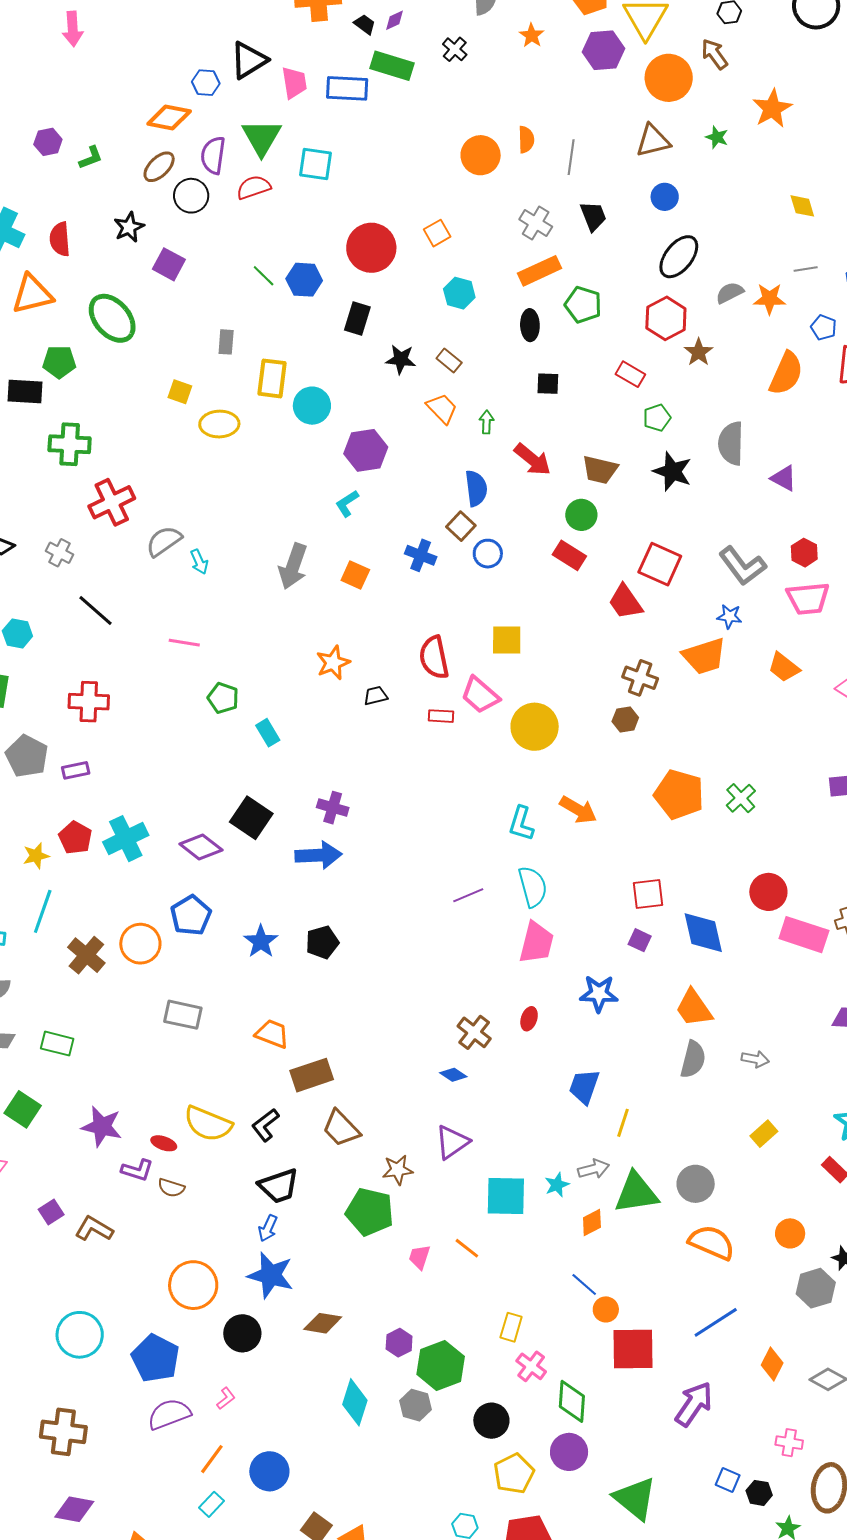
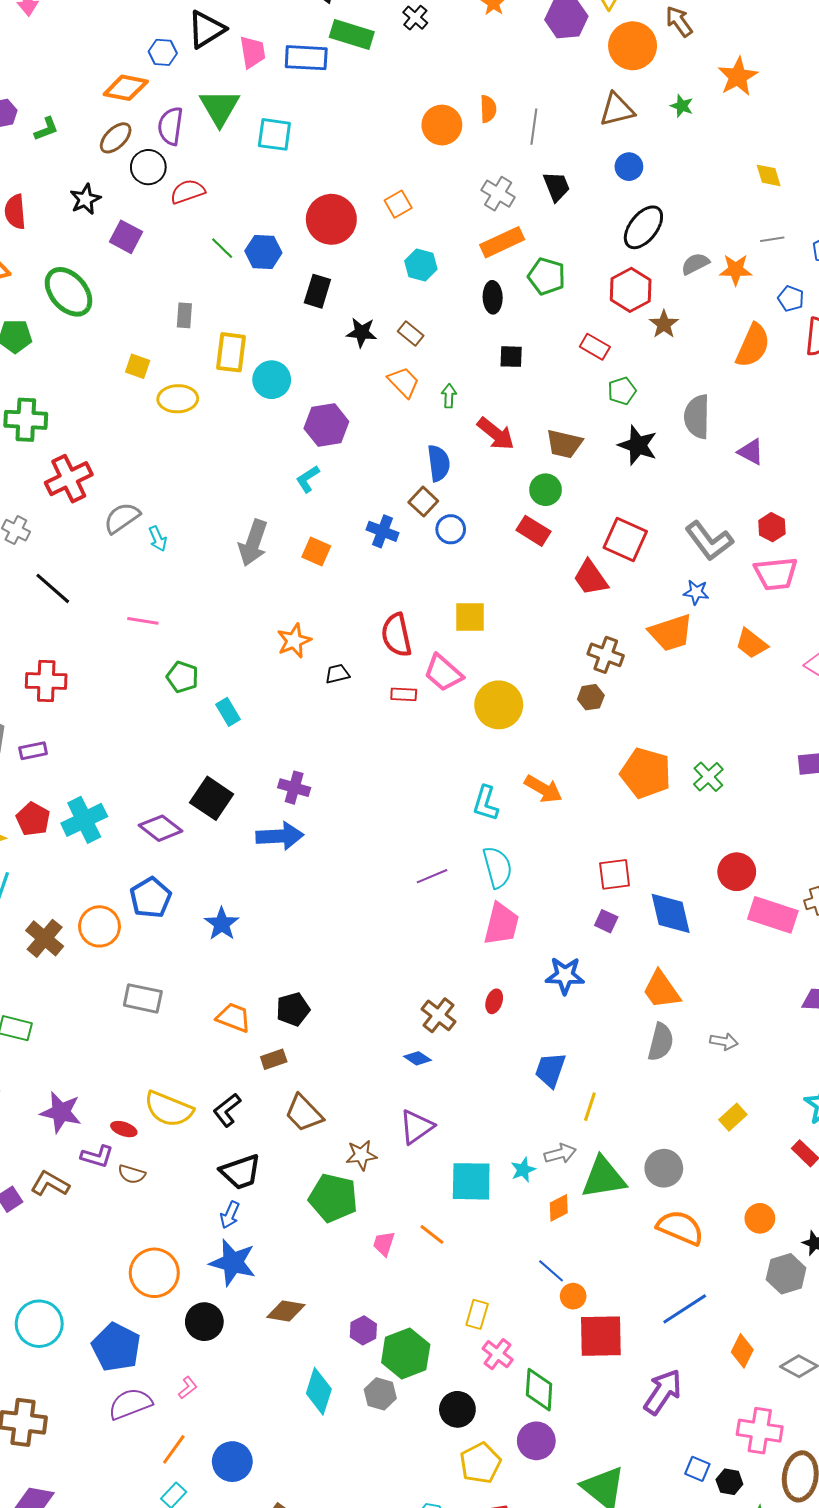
red semicircle: (254, 187) -> (188, 192), moved
black pentagon: (322, 942) -> (293, 1009), moved
brown rectangle: (312, 1075) -> (274, 1059), size x0.6
brown L-shape: (94, 1229) -> (50, 1184), moved
pink cross: (789, 1443) -> (760, 1431), size x1.6

